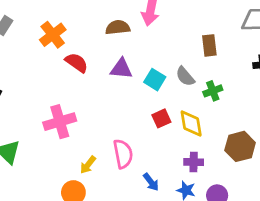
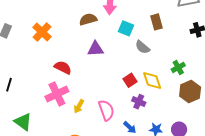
red semicircle: (77, 63) -> (63, 67), moved
cyan square: (155, 80) -> (126, 28), moved
green cross: (213, 91) -> (178, 67), moved
purple cross: (194, 162) -> (139, 102), moved, turned 32
yellow arrow: (88, 165) -> (79, 106), moved

